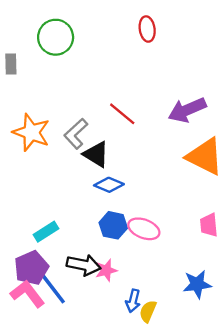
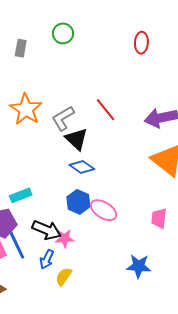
green circle: (56, 37) -> (63, 33), size x0.7
blue arrow: (133, 301) -> (47, 259), moved
yellow semicircle: (148, 311) -> (64, 277), moved

